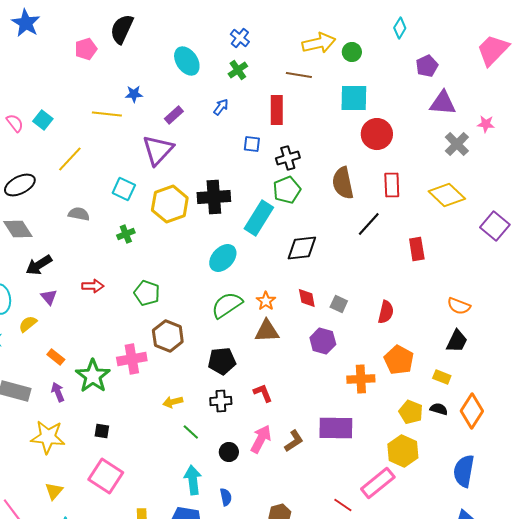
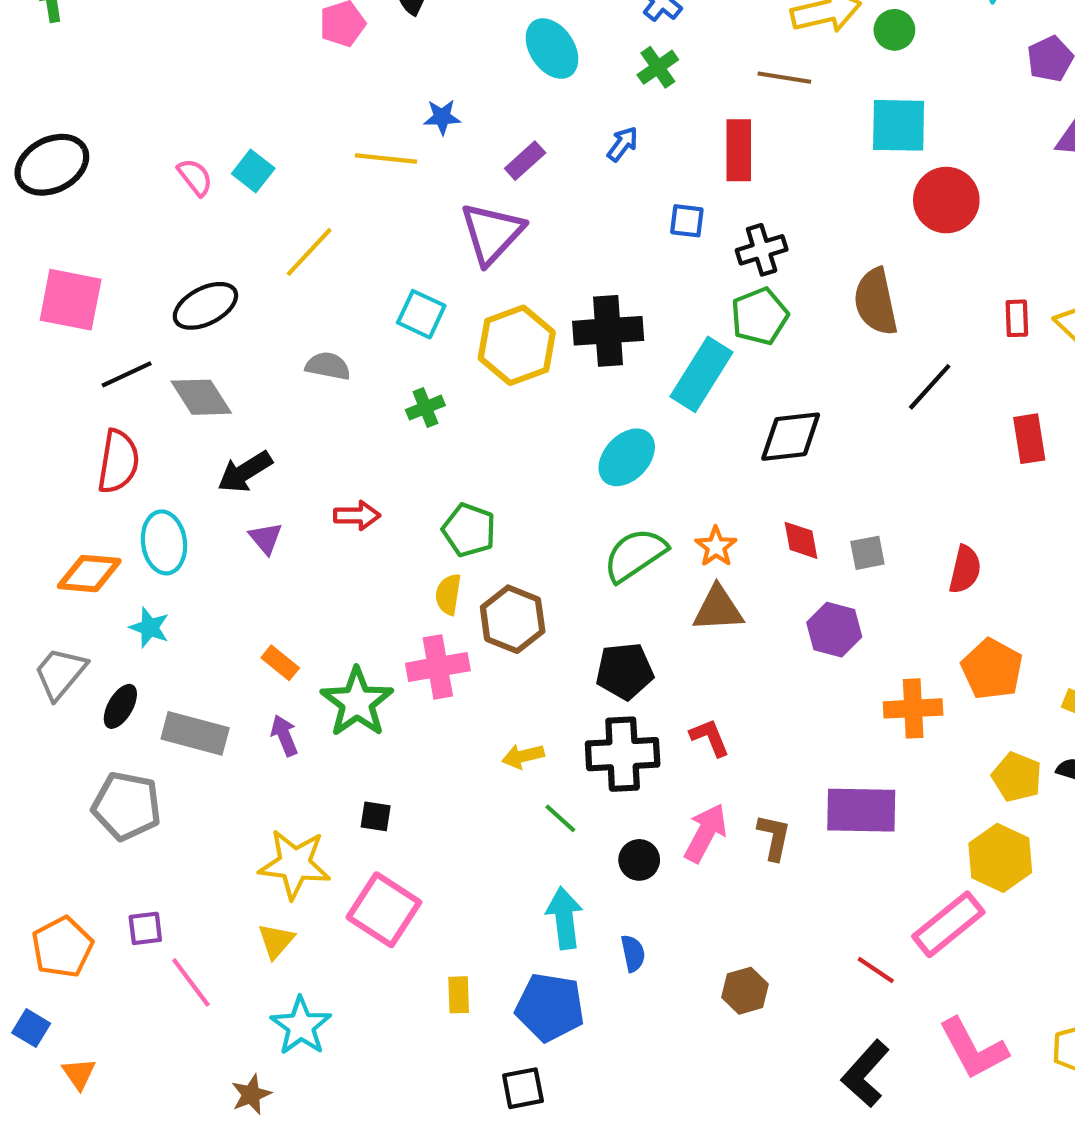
red rectangle: (392, 185) -> (1017, 318), moved, size x0.7
gray square: (339, 304) -> (867, 553), turned -36
yellow semicircle: (28, 324) -> (448, 594), moved, turned -42
black cross: (221, 401) -> (623, 754), size x1.6
yellow star: (48, 437) -> (295, 864), moved
brown L-shape: (294, 441) -> (774, 837), turned -45

